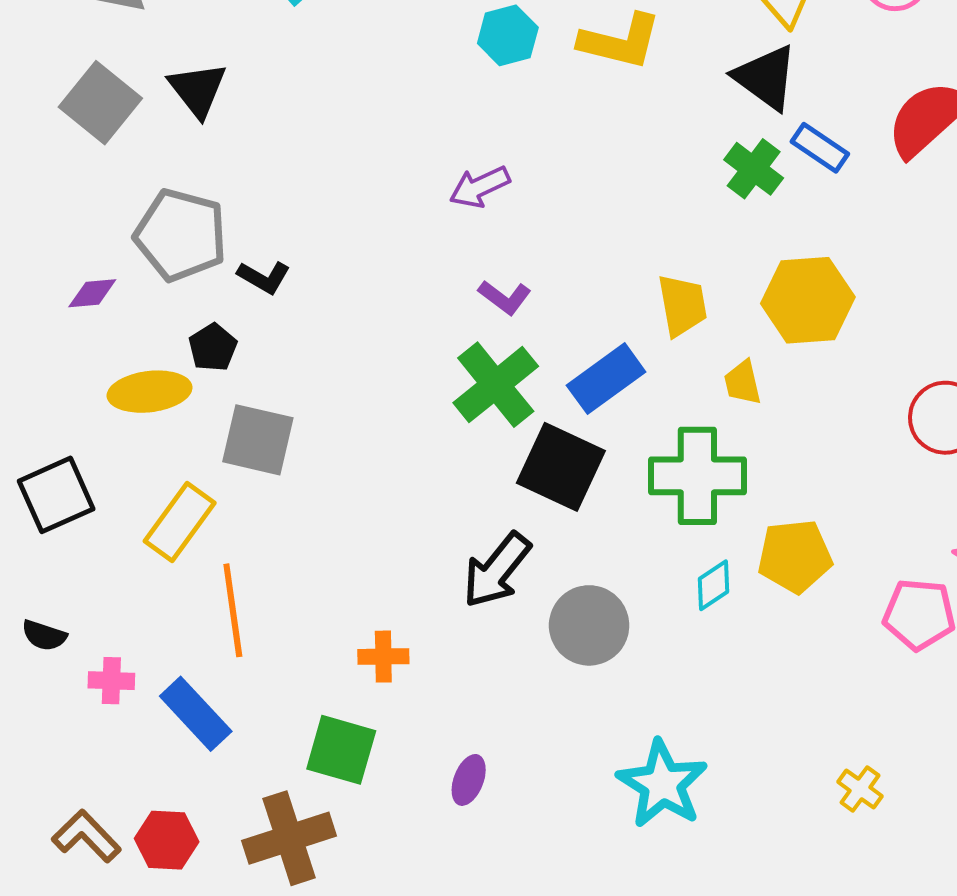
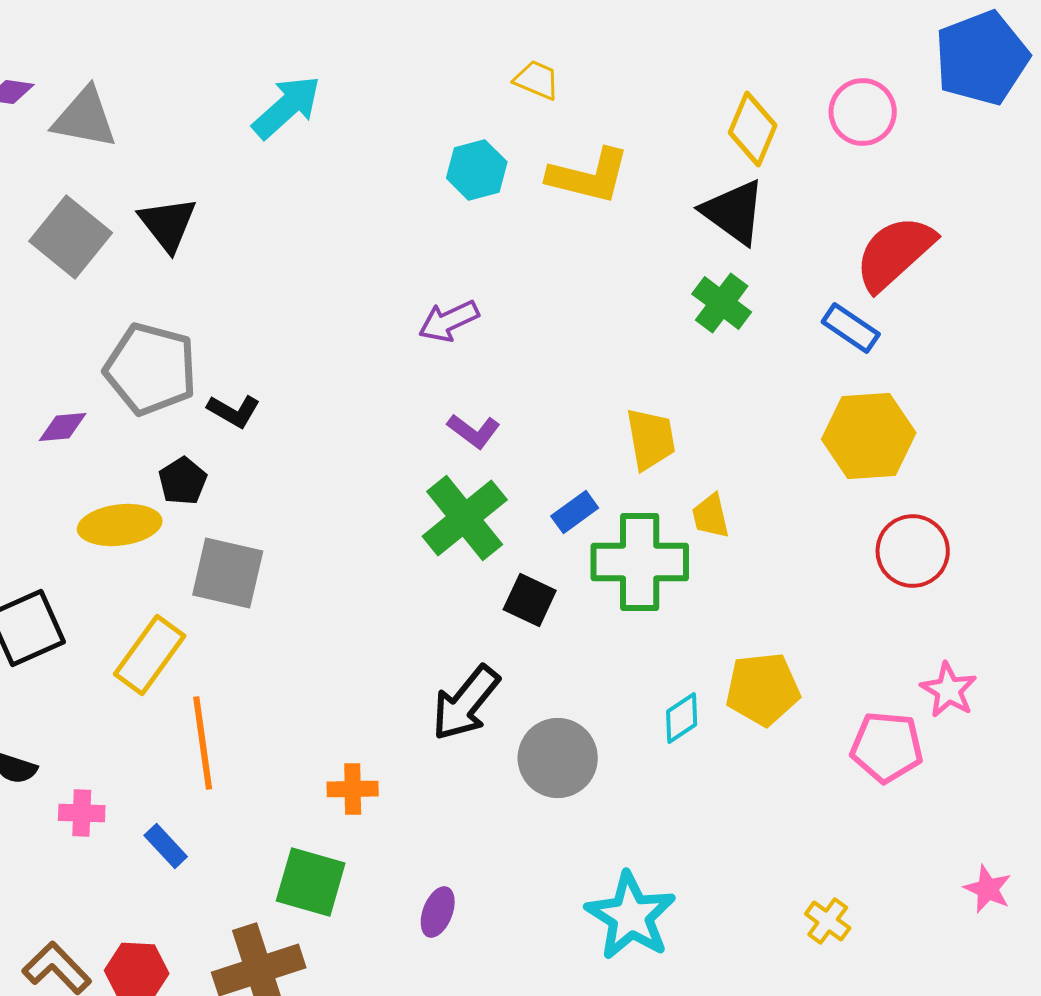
blue rectangle: (820, 148) -> (851, 328), moved
yellow hexagon: (808, 300) -> (869, 436), moved
blue rectangle: (606, 379) -> (575, 512), size x0.6
black square: (561, 467) -> (530, 600), size x0.6
green cross: (697, 476) -> (640, 562), moved
blue rectangle: (196, 714) -> (166, 846), size x0.6

